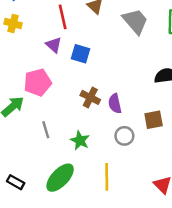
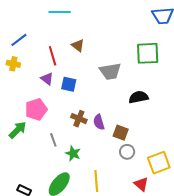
gray trapezoid: (135, 21) -> (110, 71), moved, turned 125
brown square: (154, 120) -> (121, 133), moved, turned 35
gray line: (46, 130) -> (53, 140), moved
gray circle: (124, 136) -> (127, 152), moved

